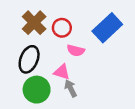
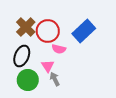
red circle: (62, 28) -> (48, 31), size x1.5
pink triangle: (62, 72) -> (48, 66), turned 40

